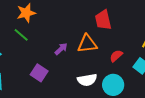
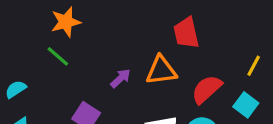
red semicircle: (116, 56) -> (207, 89), size x1.5

